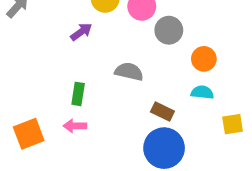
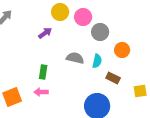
cyan semicircle: (202, 92) -> (97, 61), moved, turned 96
brown rectangle: (162, 111) -> (113, 78), moved

